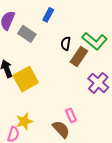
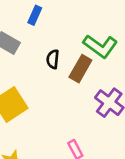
black semicircle: (66, 44) -> (53, 59), moved

